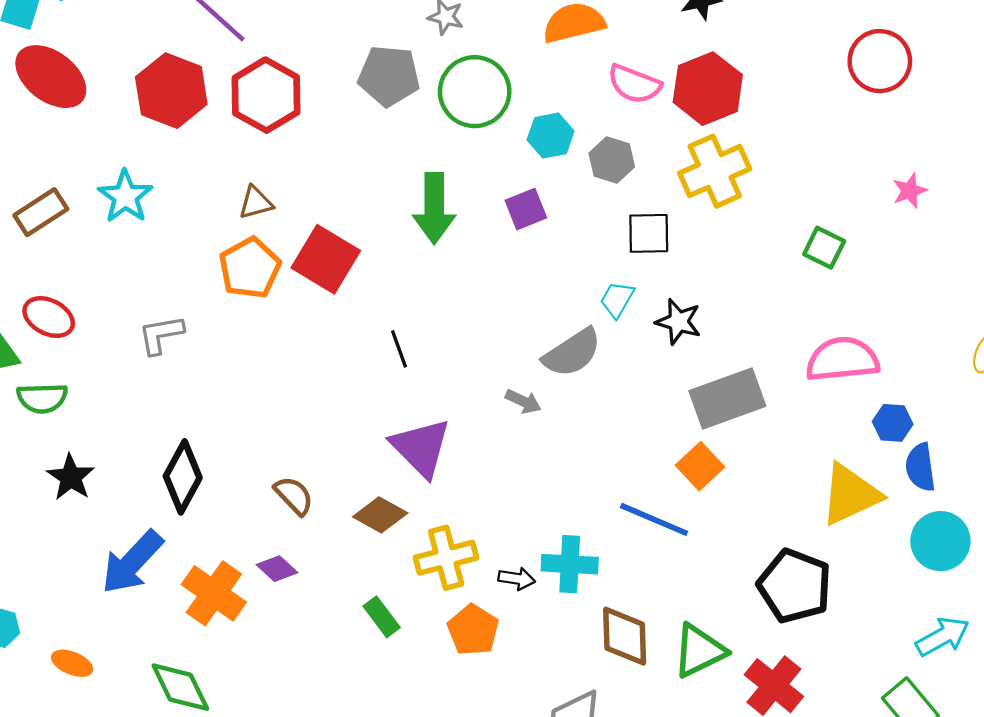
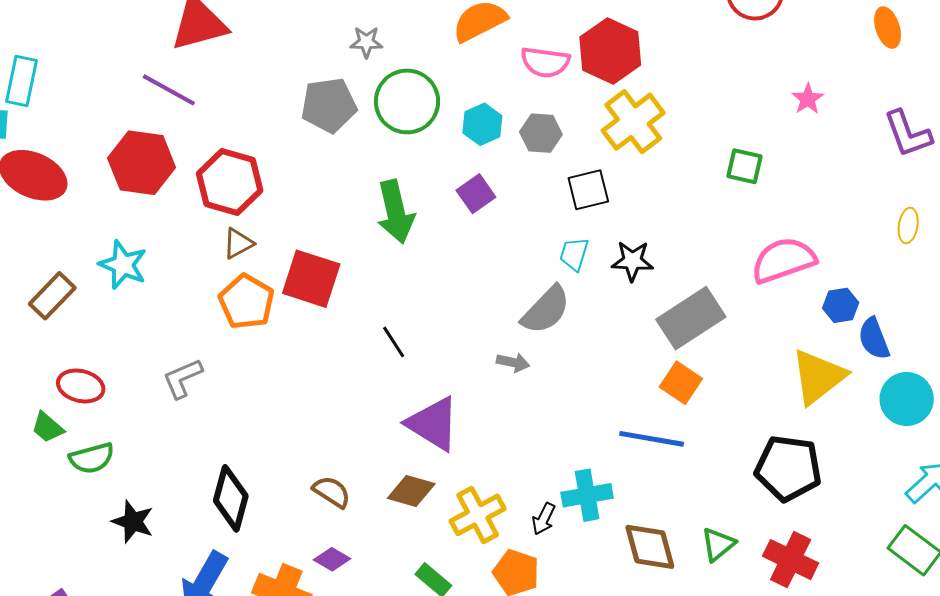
red hexagon: (266, 95) -> (230, 182), moved
black arrow: (517, 579) -> (544, 519), turned 120
green triangle: (699, 651) -> (718, 544), size x0.7

